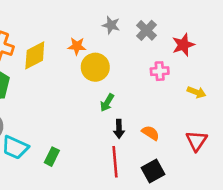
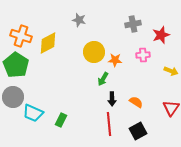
gray star: (111, 25) -> (79, 20), moved
gray cross: (146, 30) -> (133, 24), turned 35
orange star: (77, 46) -> (115, 60), moved

